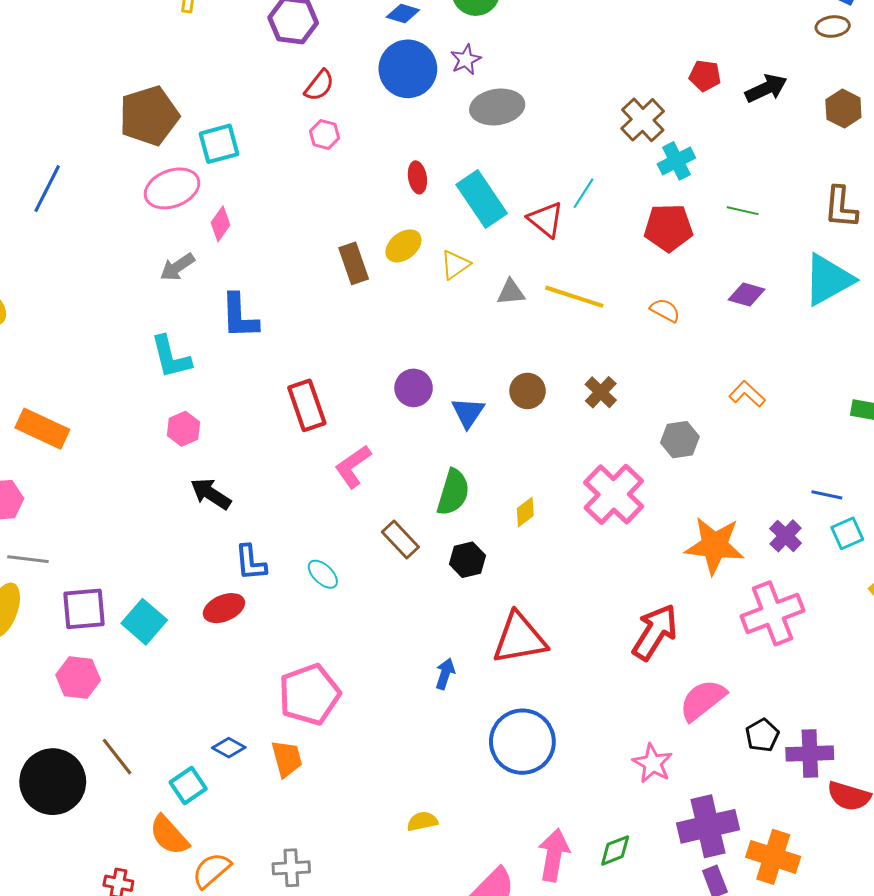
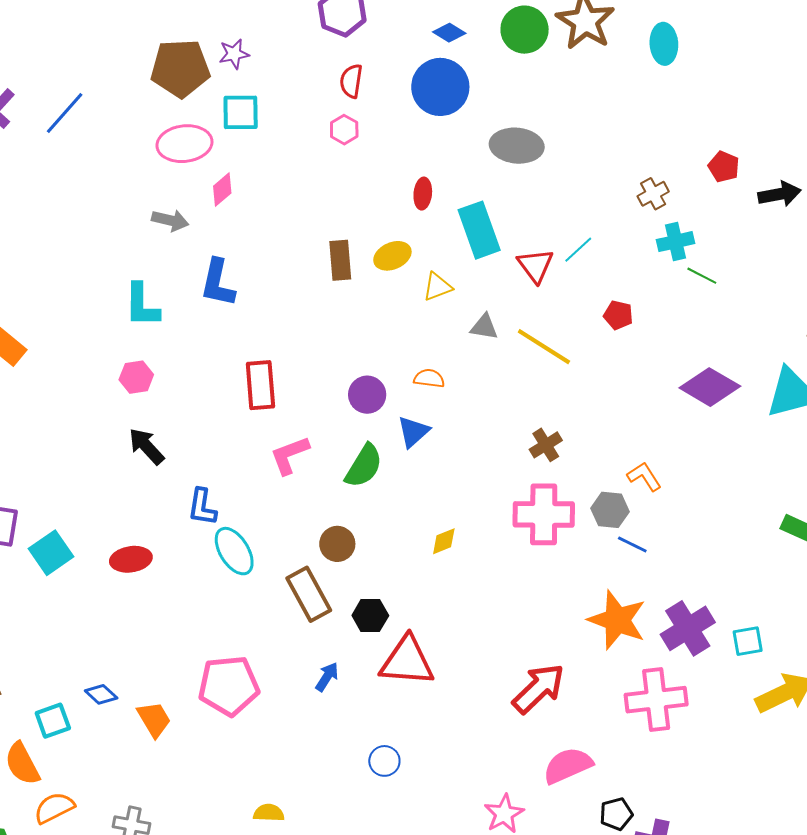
purple star: (466, 60) -> (234, 54), moved
red semicircle: (319, 85) -> (351, 81), turned 136
brown cross: (643, 120) -> (653, 194), size x0.7
green line: (743, 211) -> (702, 276), moved
red pentagon: (668, 228) -> (618, 315), moved, size x0.6
gray arrow: (177, 267) -> (170, 220), turned -147
purple diamond: (747, 294) -> (710, 387), size x1.6
orange semicircle: (665, 310) -> (429, 378), moved, turned -36
brown circle: (528, 391) -> (337, 544), moved
orange L-shape: (747, 394) -> (644, 476), moved
green semicircle: (453, 492) -> (364, 466), moved
pink cross: (614, 494) -> (544, 514), moved, turned 32
blue line: (827, 495) -> (632, 544), moved
purple cross: (786, 536) -> (688, 628), size x1.6
brown rectangle: (400, 540) -> (309, 594), moved, size x1.4
black hexagon: (467, 560) -> (370, 615), moved
blue L-shape: (251, 563) -> (202, 507), moved
cyan ellipse: (323, 574) -> (234, 551), size x1.5
pink pentagon: (309, 694) -> (229, 686), moved
blue circle: (522, 742) -> (384, 761), size x0.5
orange trapezoid: (287, 759) -> (154, 719), turned -30

